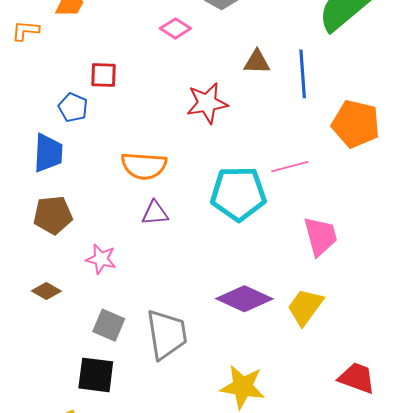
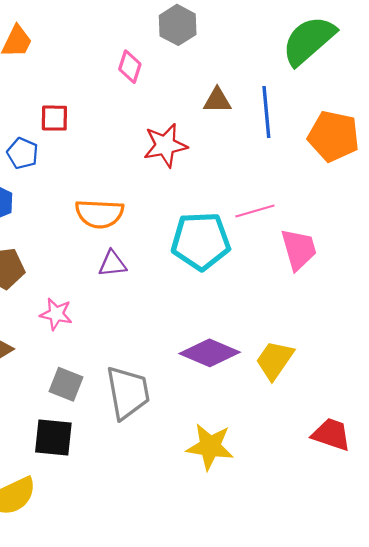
pink diamond: (175, 28) -> (130, 67), turned 76
orange pentagon: (356, 124) -> (333, 136), moved
pink trapezoid: (321, 236) -> (299, 249), moved

